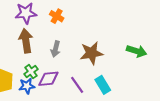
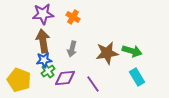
green arrow: (137, 51) -> (132, 51), moved
cyan rectangle: (103, 85) -> (137, 77), moved
blue star: (27, 86) -> (44, 60), moved

